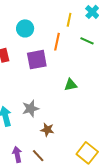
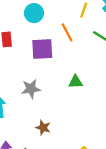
orange line: (57, 42) -> (67, 32), turned -48
gray star: (30, 109) -> (31, 89), moved

